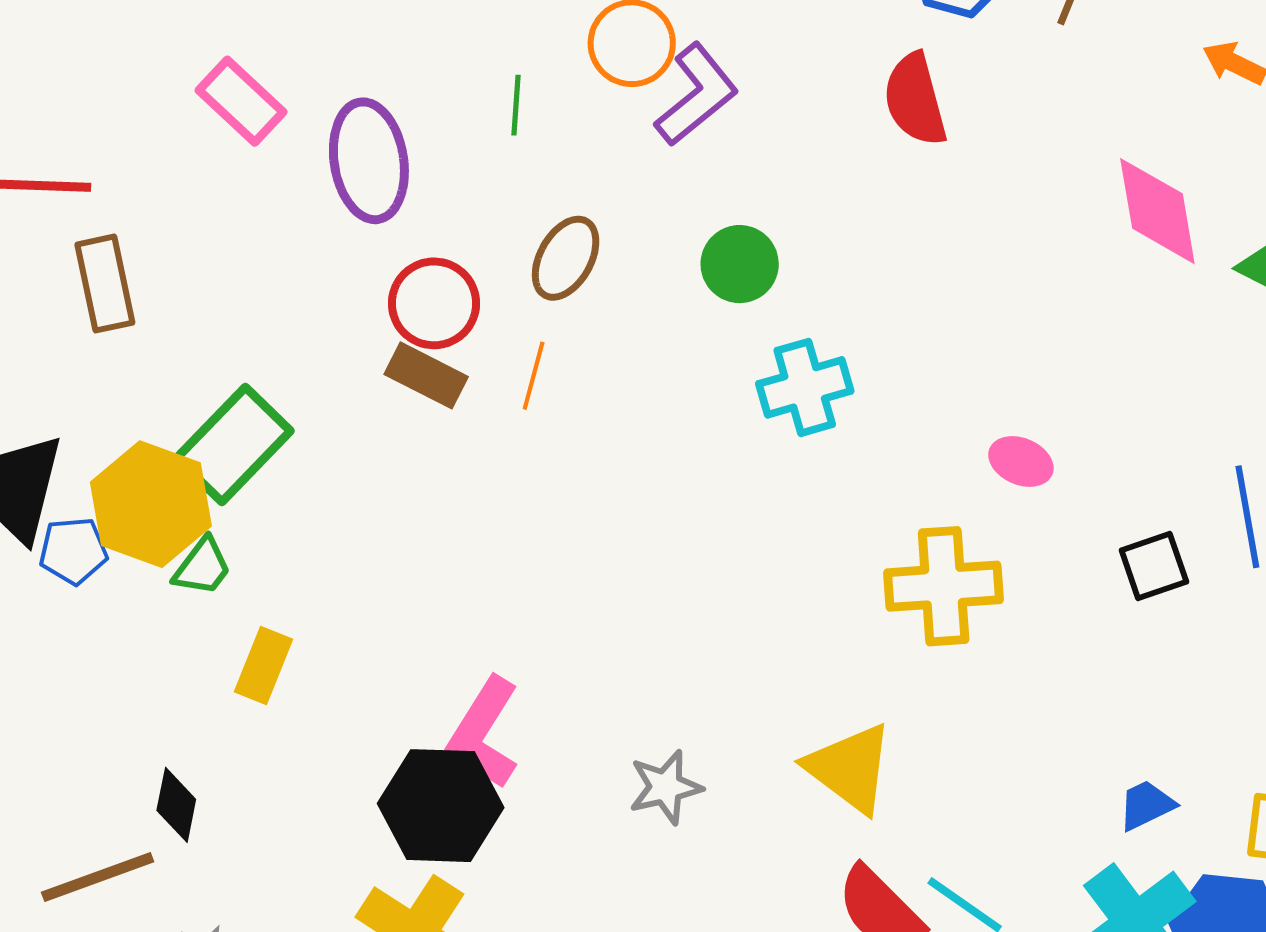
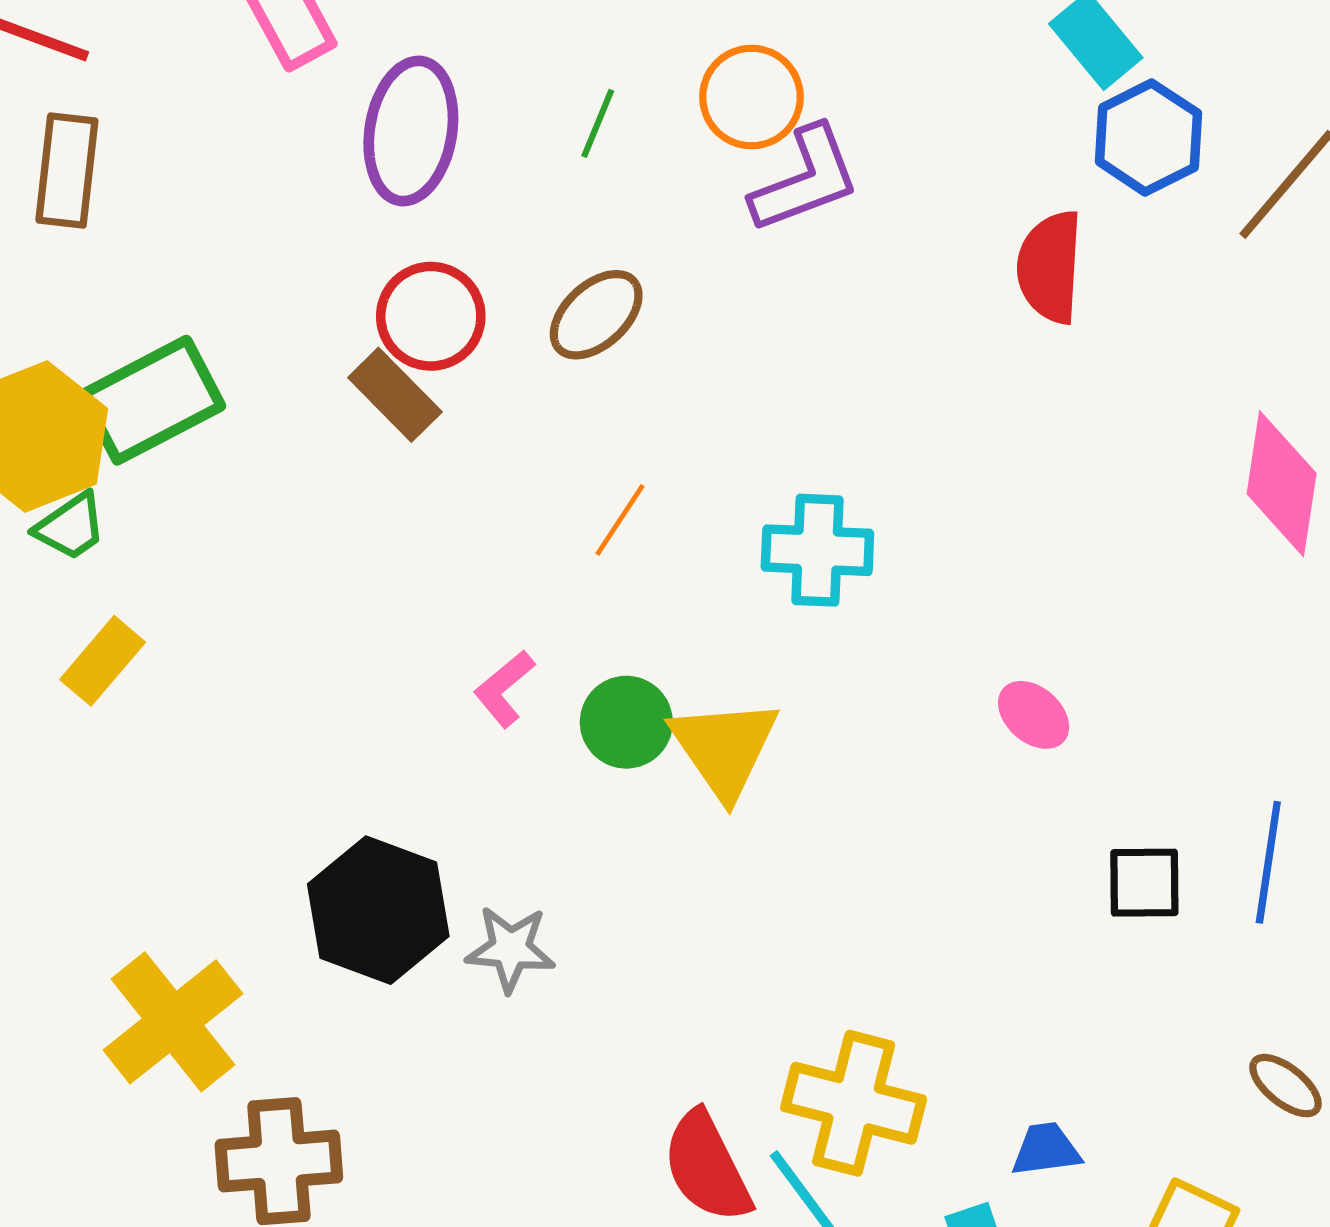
green circle: (740, 264) -> (626, 722), moved
orange line: (534, 376) -> (620, 520), moved
yellow cross: (944, 586) -> (854, 1103), moved
pink L-shape: (484, 733) -> (504, 689), moved, size x0.6
yellow triangle: (850, 768) -> (724, 748), moved
black hexagon: (441, 806) -> (378, 910), moved

